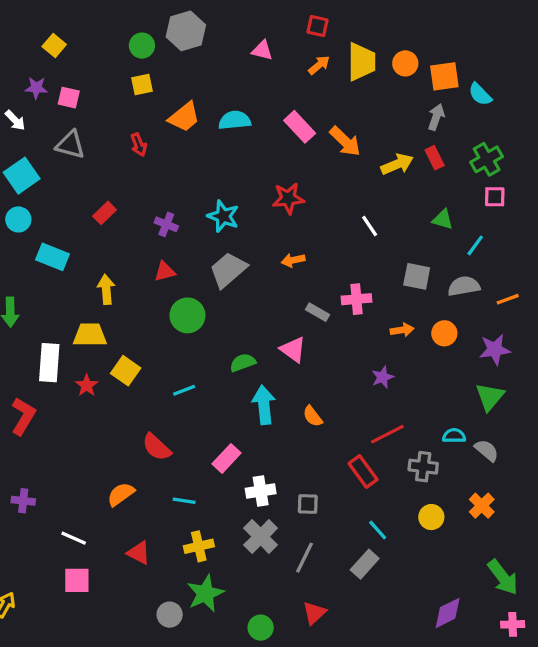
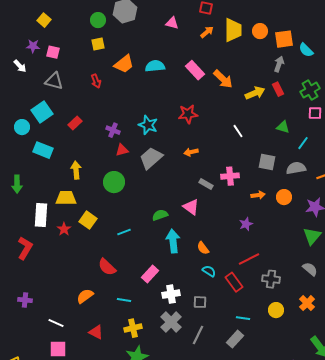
cyan square: (22, 176) -> (42, 112), moved
red triangle: (165, 272) -> (122, 150), moved
green circle: (187, 315) -> (114, 182), moved
cyan semicircle: (454, 436) -> (209, 271), moved, turned 32
cyan line: (378, 530) -> (243, 318), turned -40

